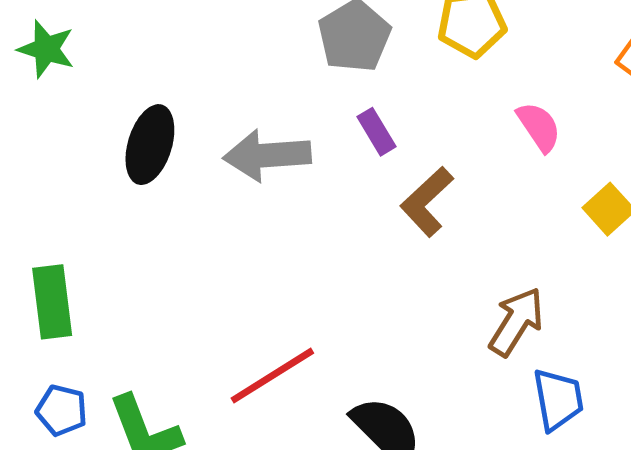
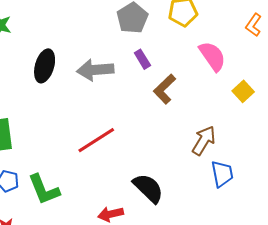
pink semicircle: (539, 127) -> (212, 56), size x1.4
red line: (272, 376) -> (96, 140), moved

